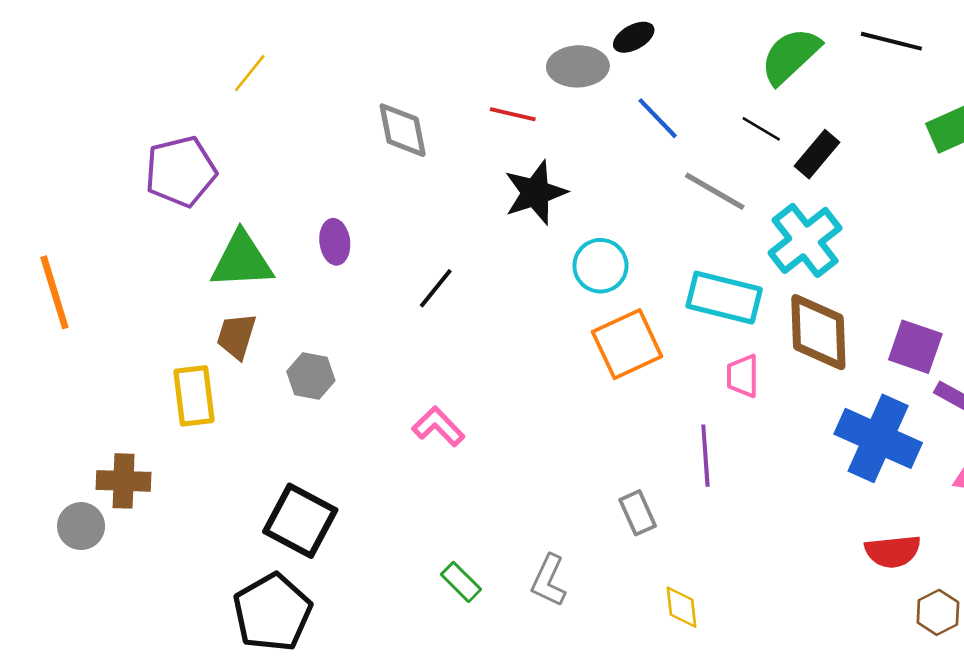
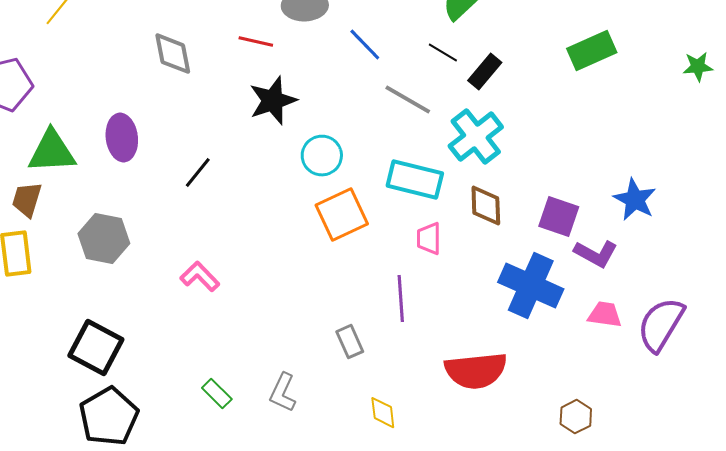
purple ellipse: (335, 242) -> (122, 138), size x1.4
brown diamond: (818, 332) -> (486, 206), size x0.7
brown trapezoid: (236, 336) -> (27, 200), moved
gray hexagon: (311, 376) -> (104, 239), size x1.4
red semicircle: (893, 551) -> (476, 371), moved, size x1.5
black pentagon: (272, 612) -> (109, 417), moved

